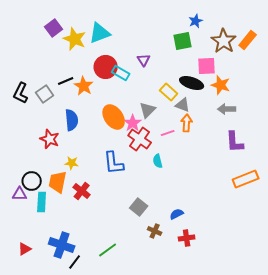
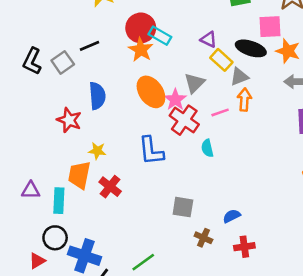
purple triangle: (144, 60) -> (209, 39), moved, turned -32
orange star: (84, 86) -> (141, 50), moved
gray triangle: (183, 105) -> (239, 77), turned -42
black circle: (32, 181) -> (55, 238), moved
gray square: (139, 207) -> (183, 207), turned -30

